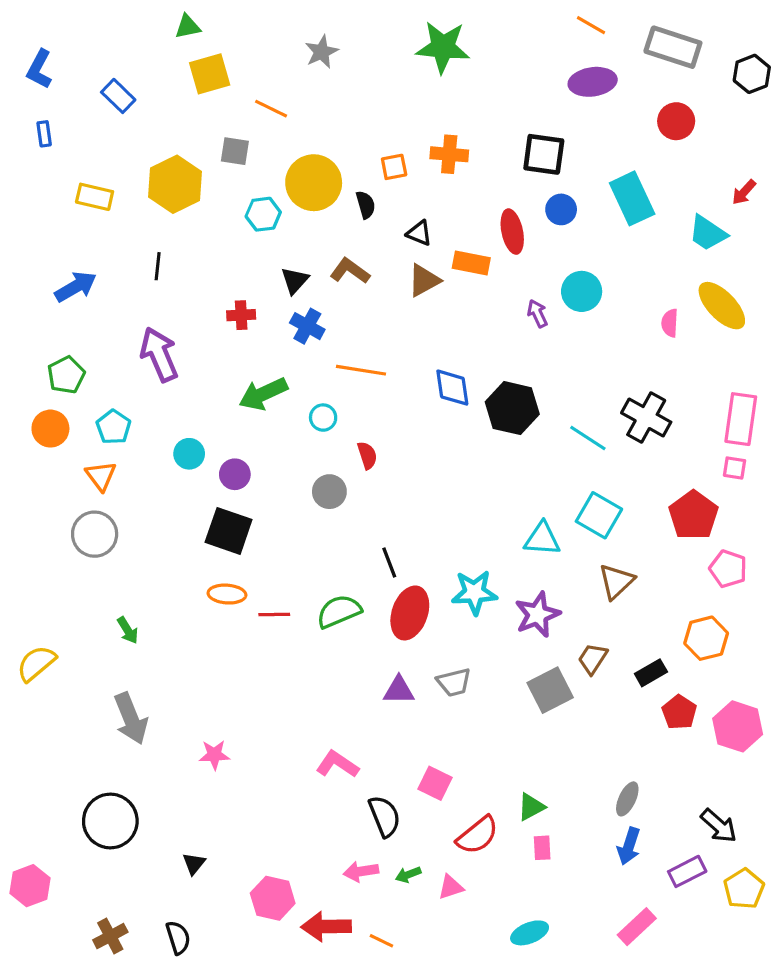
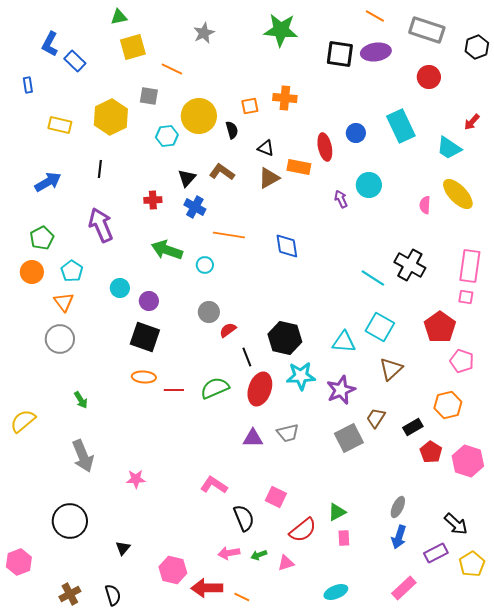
blue L-shape: (39, 69) -> (50, 44), moved
black square: (544, 154) -> (340, 54), moved
green arrow: (263, 394) -> (167, 250), turned 44
black hexagon: (512, 408) -> (285, 338), moved
red semicircle: (367, 455) -> (228, 330), moved, turned -108

